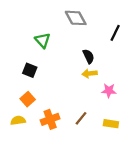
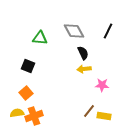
gray diamond: (76, 18) -> (74, 31), moved
green triangle: (43, 40) -> (40, 38), turned -42
brown line: (81, 118) -> (89, 111), moved
orange cross: (50, 119) -> (34, 116), moved

